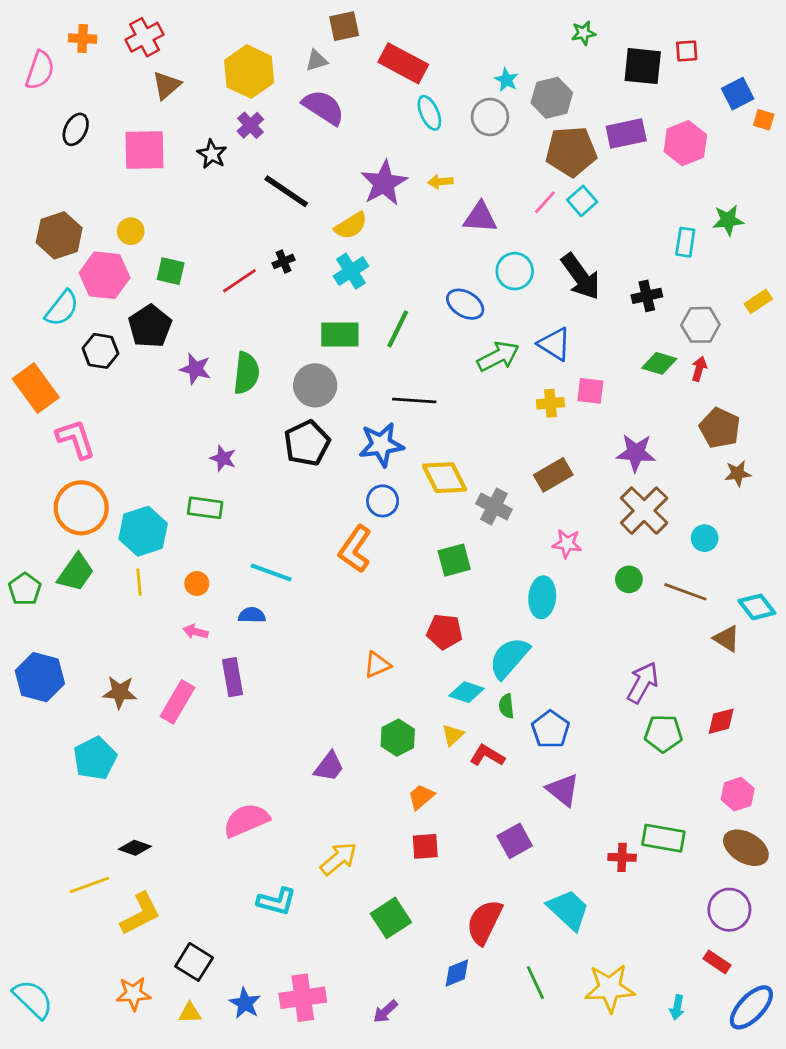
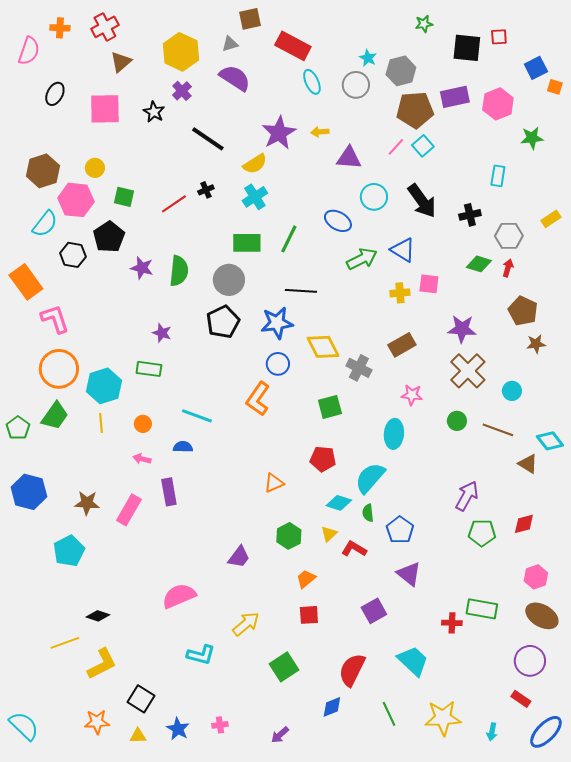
green star: (728, 220) -> (532, 138), moved
pink cross: (303, 998) -> (220, 725), size x0.5

